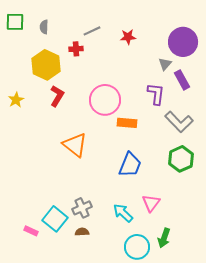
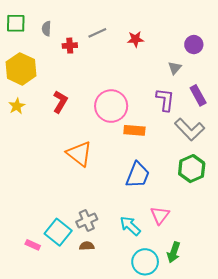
purple circle: (183, 42) -> (194, 45), size x0.6
red cross: (76, 49) -> (70, 46), moved
yellow hexagon: (46, 65) -> (21, 69), moved
purple rectangle: (182, 80) -> (198, 95), moved

